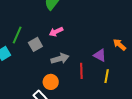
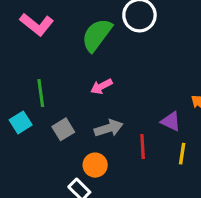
green line: (17, 35) -> (41, 93), turned -30
gray square: (35, 44) -> (63, 129), moved

